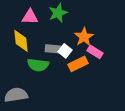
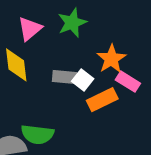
pink triangle: (30, 17) -> (30, 29), turned -42
green semicircle: (38, 65) -> (37, 134), moved

